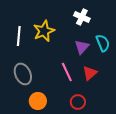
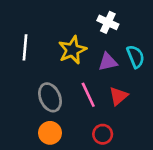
yellow star: (44, 31) -> (72, 50), moved
purple triangle: (82, 47) -> (108, 62), turned 35
gray ellipse: (23, 74) -> (50, 97), moved

